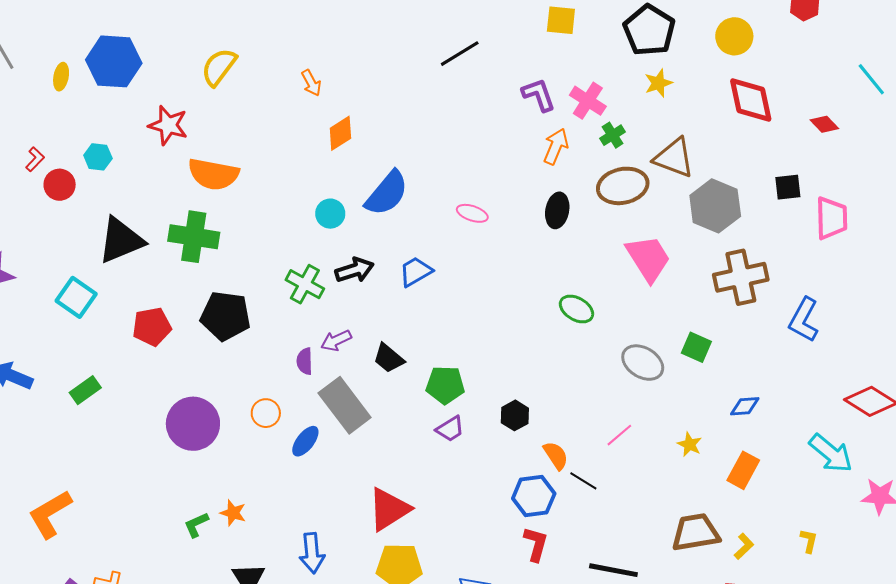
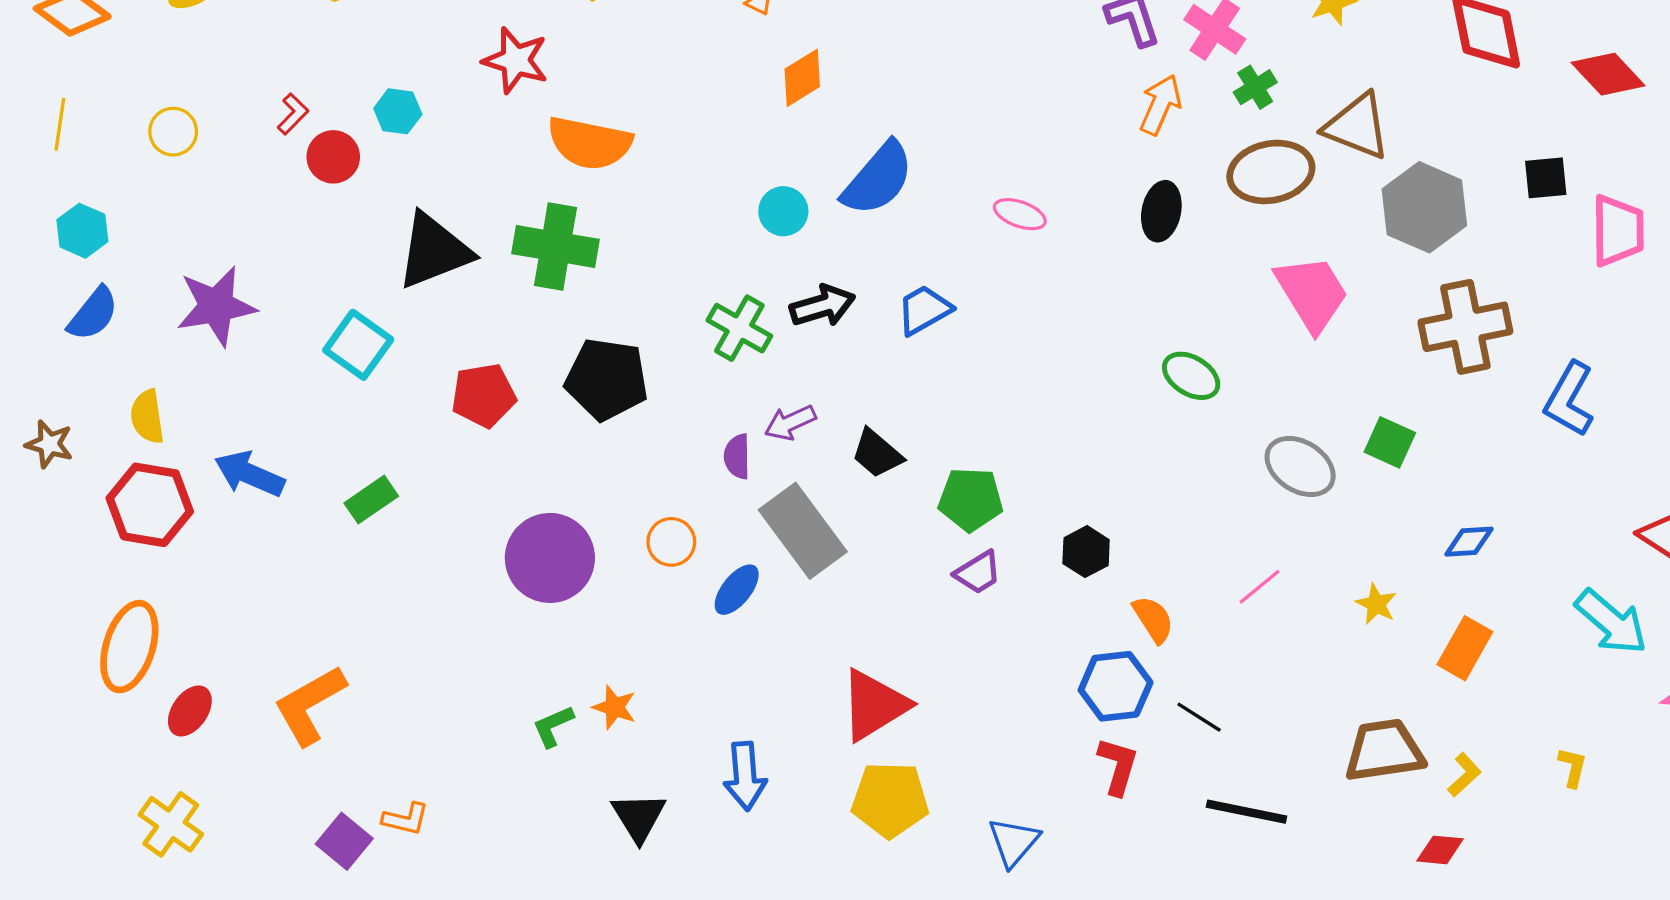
red diamond: (824, 124) -> (1608, 74), size x1.5
black line: (583, 481) -> (1199, 717), moved

